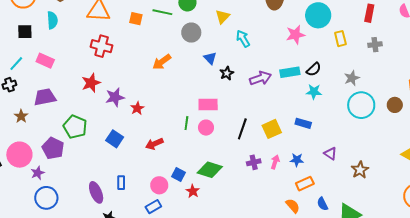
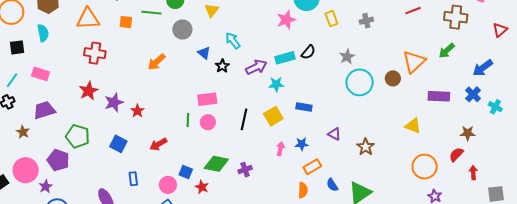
cyan arrow: (243, 39) -> (233, 41), moved
cyan star: (314, 92) -> (276, 84), moved
purple cross: (254, 162) -> (245, 170), moved
blue rectangle: (121, 183) -> (133, 179), moved
orange semicircle: (293, 206) -> (303, 190), turned 49

